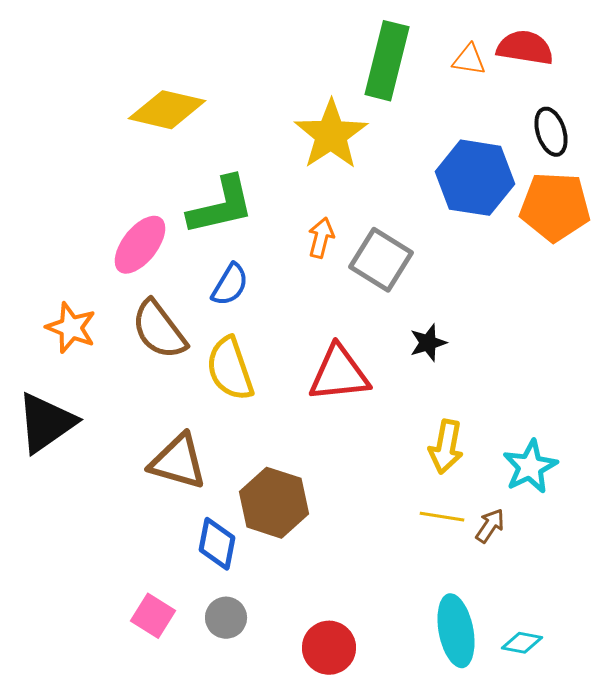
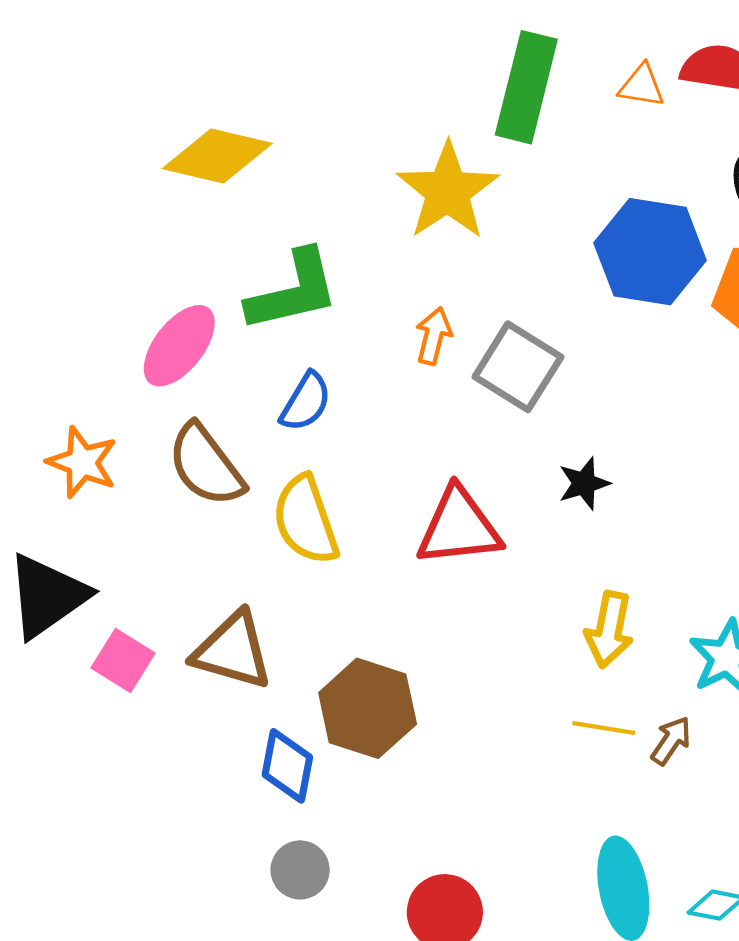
pink square: (153, 616) -> (123, 661), moved

